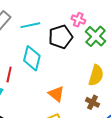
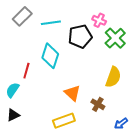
brown cross: (92, 102) -> (98, 104), moved

